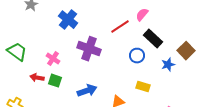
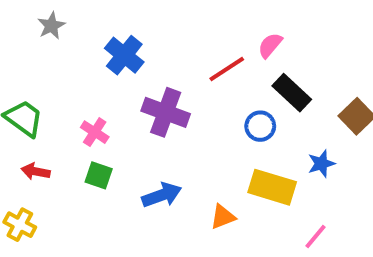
blue star: (168, 65) -> (321, 164), moved
red arrow: (37, 78) -> (36, 171), moved
yellow rectangle: (143, 87) -> (272, 187), size x1.6

